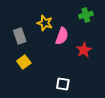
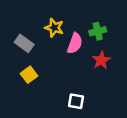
green cross: (86, 15) -> (98, 31), moved
gray rectangle: (20, 36) -> (24, 43), turned -35

